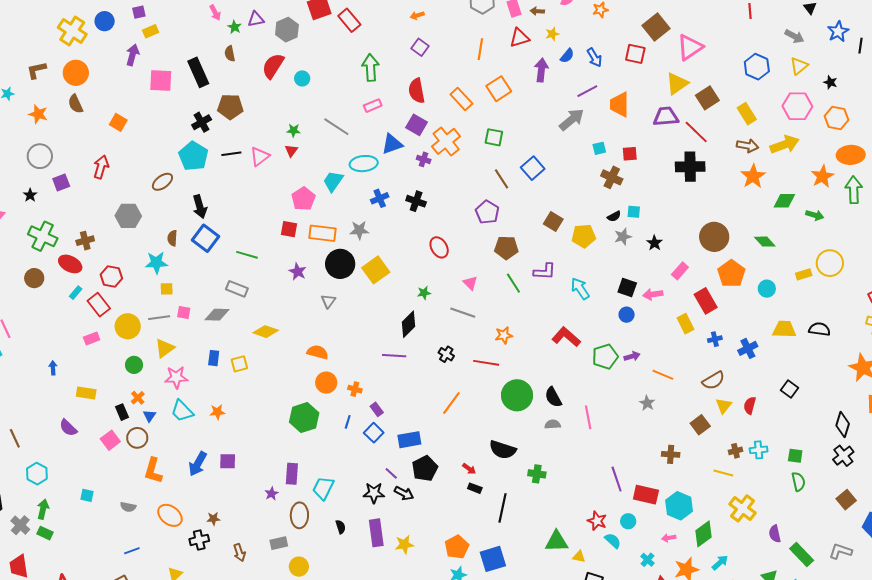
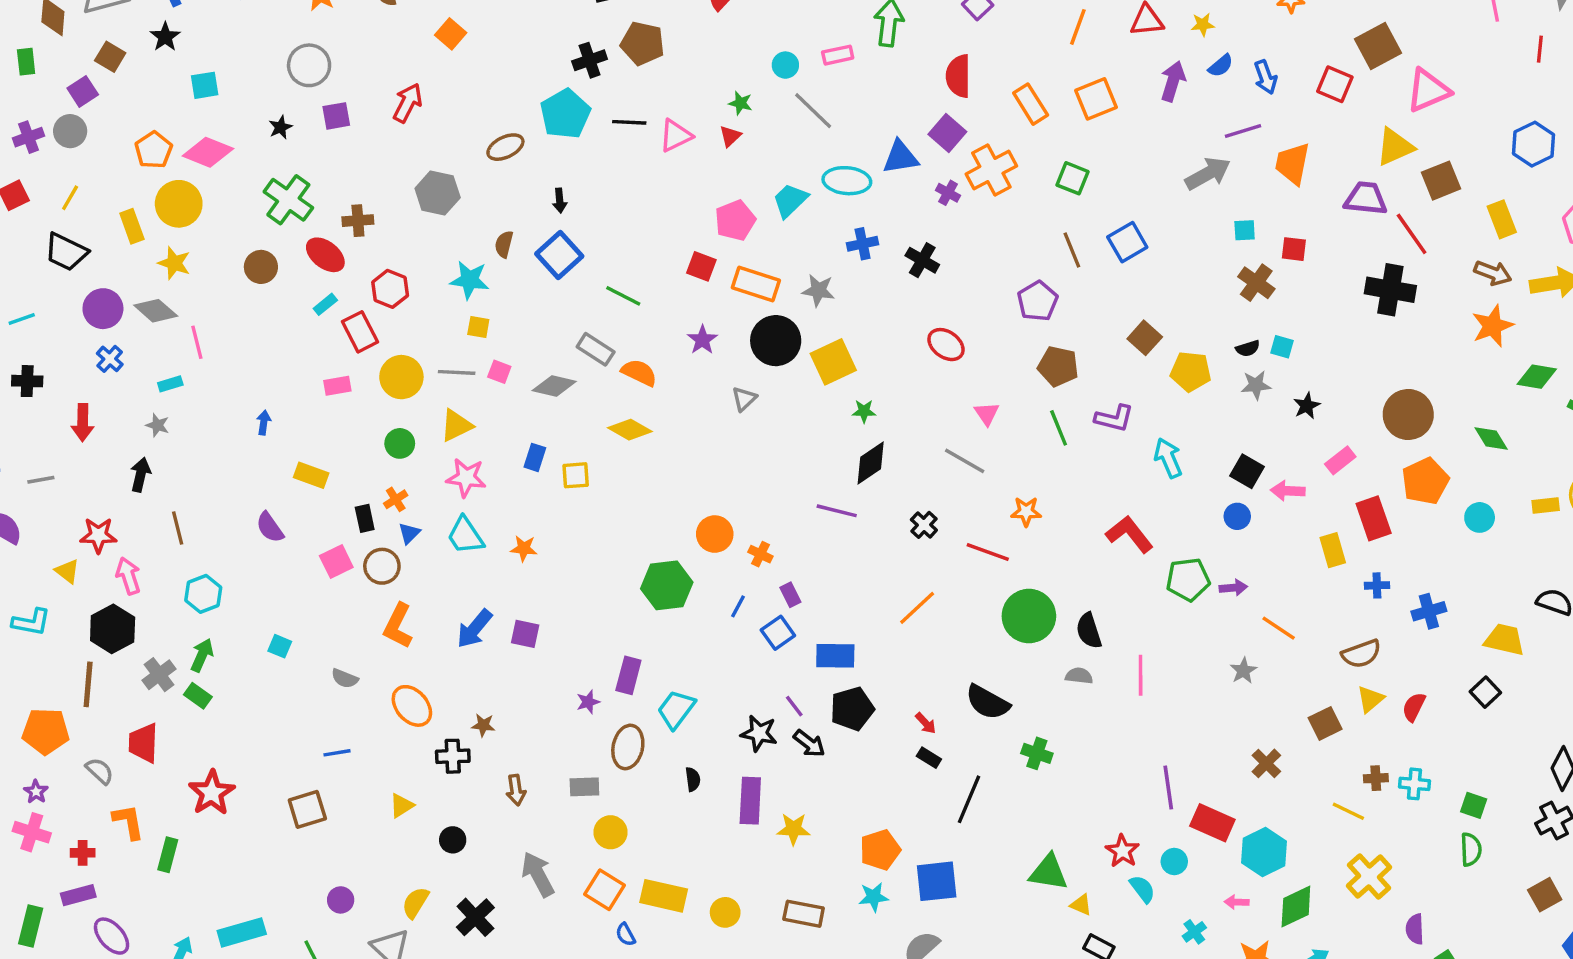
cyan circle: (302, 78) -> (785, 65), moved
pink rectangle: (373, 106) -> (838, 55), moved
black arrow: (200, 207) -> (560, 200), size x0.6
red ellipse: (439, 247) -> (946, 345), turned -35
green star: (424, 293) -> (864, 411), moved
yellow trapezoid: (784, 329) -> (1504, 640), moved
orange semicircle: (318, 352) -> (639, 373), moved
brown cross: (671, 454) -> (1266, 763), turned 30

